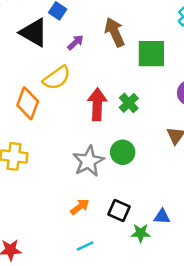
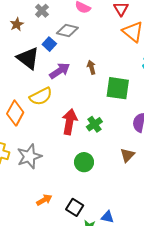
brown arrow: (115, 32) -> (91, 67), size x0.6
purple arrow: (75, 42) -> (60, 71), size x1.5
gray star: (89, 161) -> (29, 156), moved

